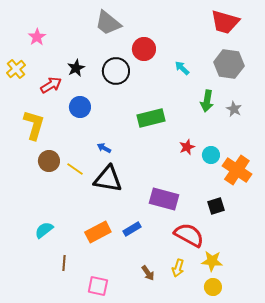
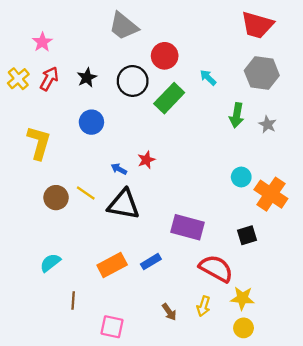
red arrow: (51, 85) -> (49, 79), moved, turned -30
green rectangle: (151, 118) -> (169, 98), moved, turned -32
red star: (187, 147) -> (146, 160), moved
brown circle: (49, 161) -> (56, 198), moved

